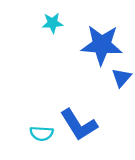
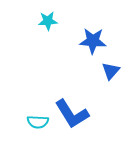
blue star: (102, 45) -> (93, 41), size x0.7

